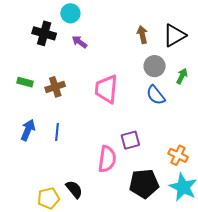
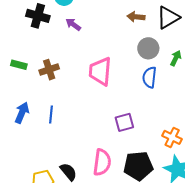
brown arrow: (142, 35) -> (136, 17), turned -72
blue semicircle: (156, 95) -> (150, 77), turned 45
pink semicircle: (107, 159) -> (102, 162), moved

